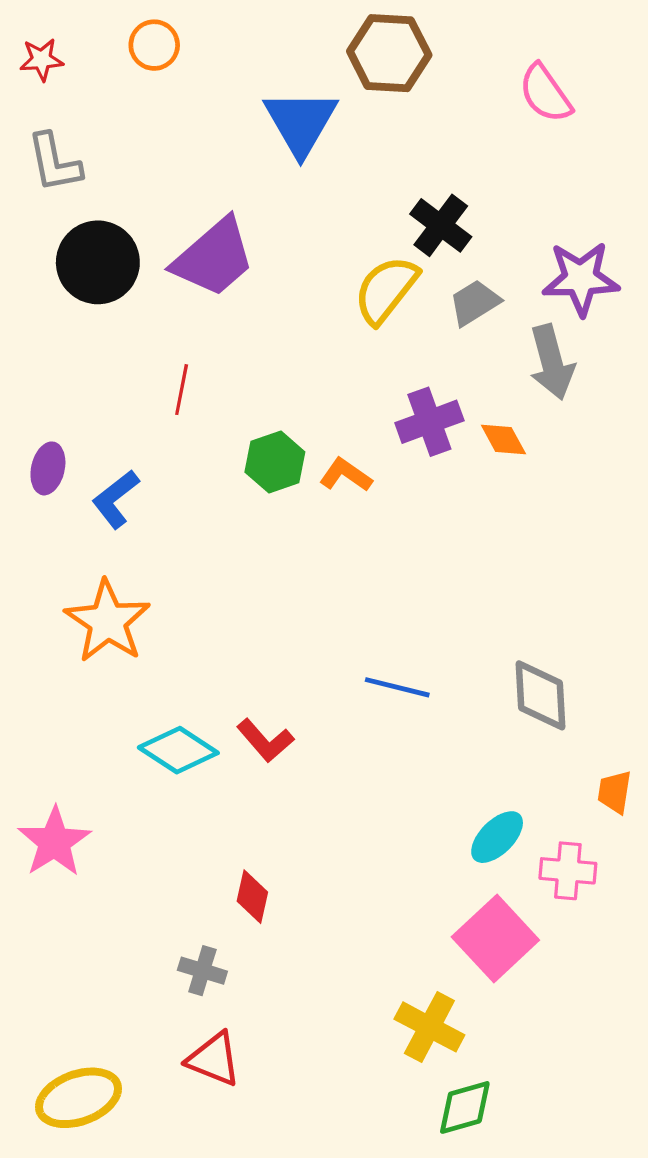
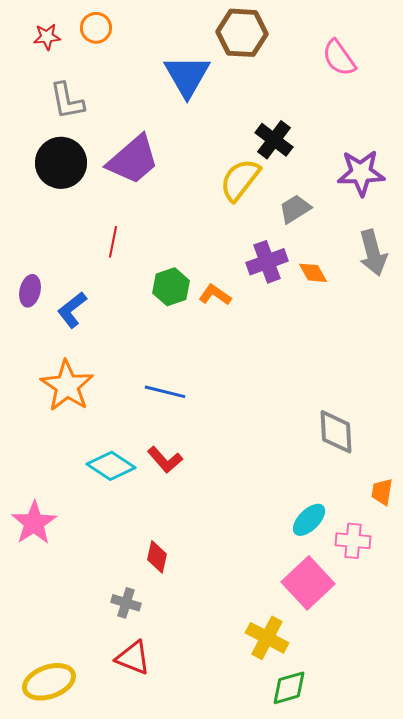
red star: (41, 60) -> (47, 37), moved
gray L-shape: (54, 163) -> (67, 101), moved
gray trapezoid: (475, 303) -> (295, 209), moved
gray arrow: (552, 362) -> (373, 253), moved
blue line: (397, 687) -> (165, 392), moved

